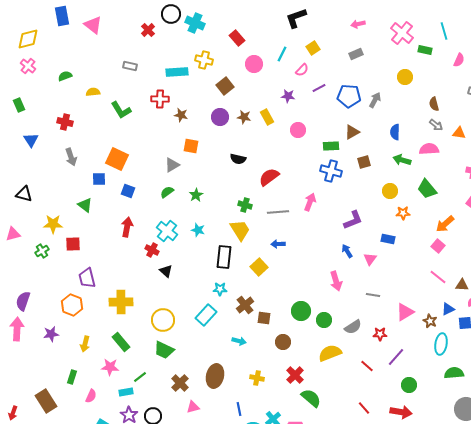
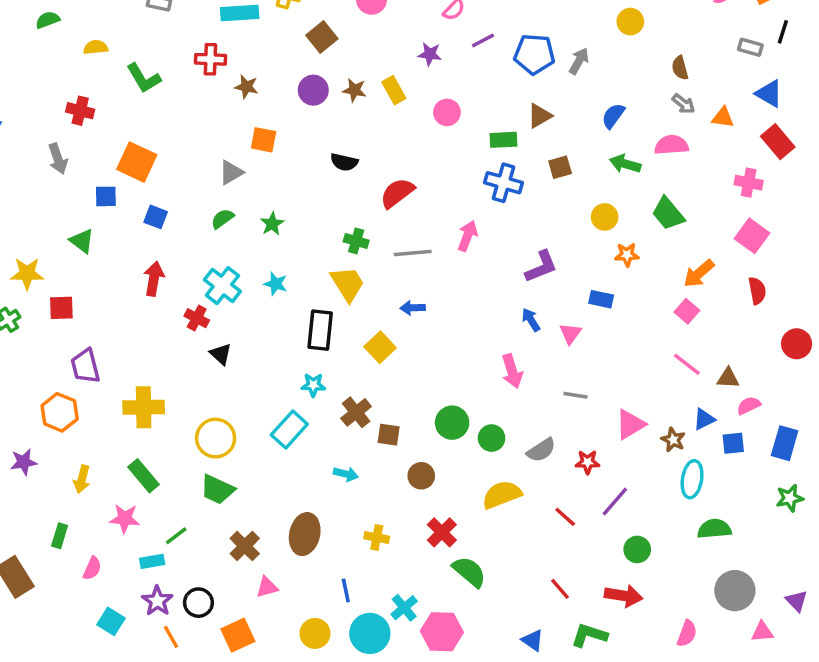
red cross: (65, 122) -> (80, 111), moved
blue semicircle: (395, 132) -> (613, 116), turned 35

